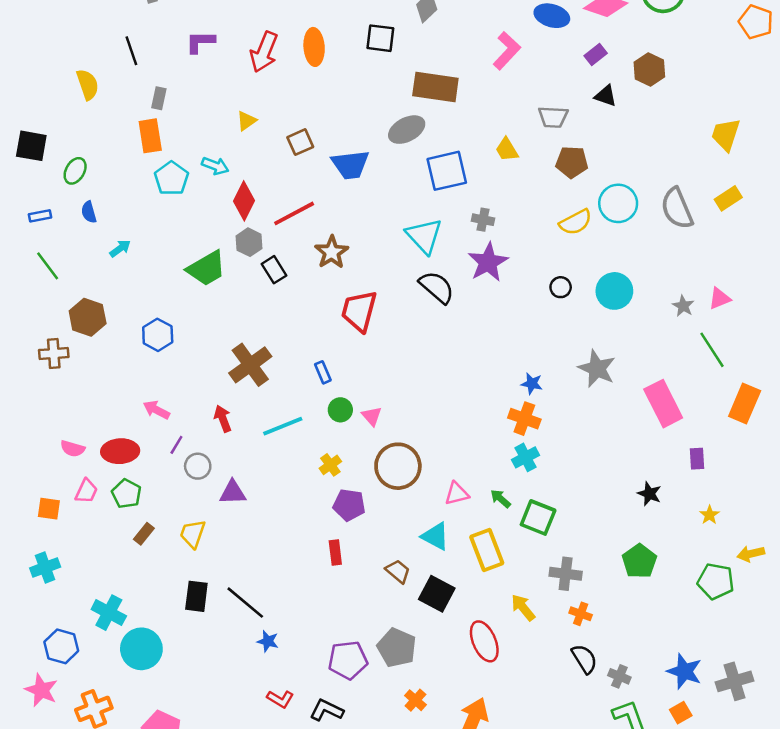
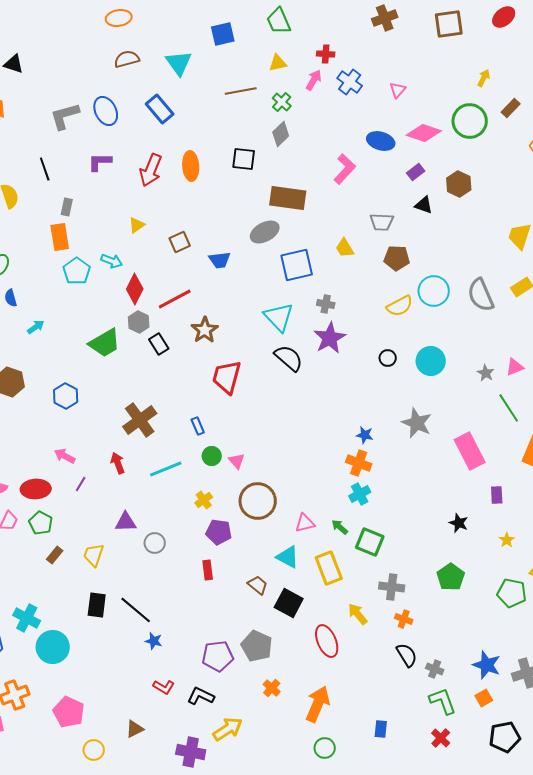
blue trapezoid: (350, 165) -> (220, 260), size x0.7
gray circle: (198, 466) -> (155, 543), moved

